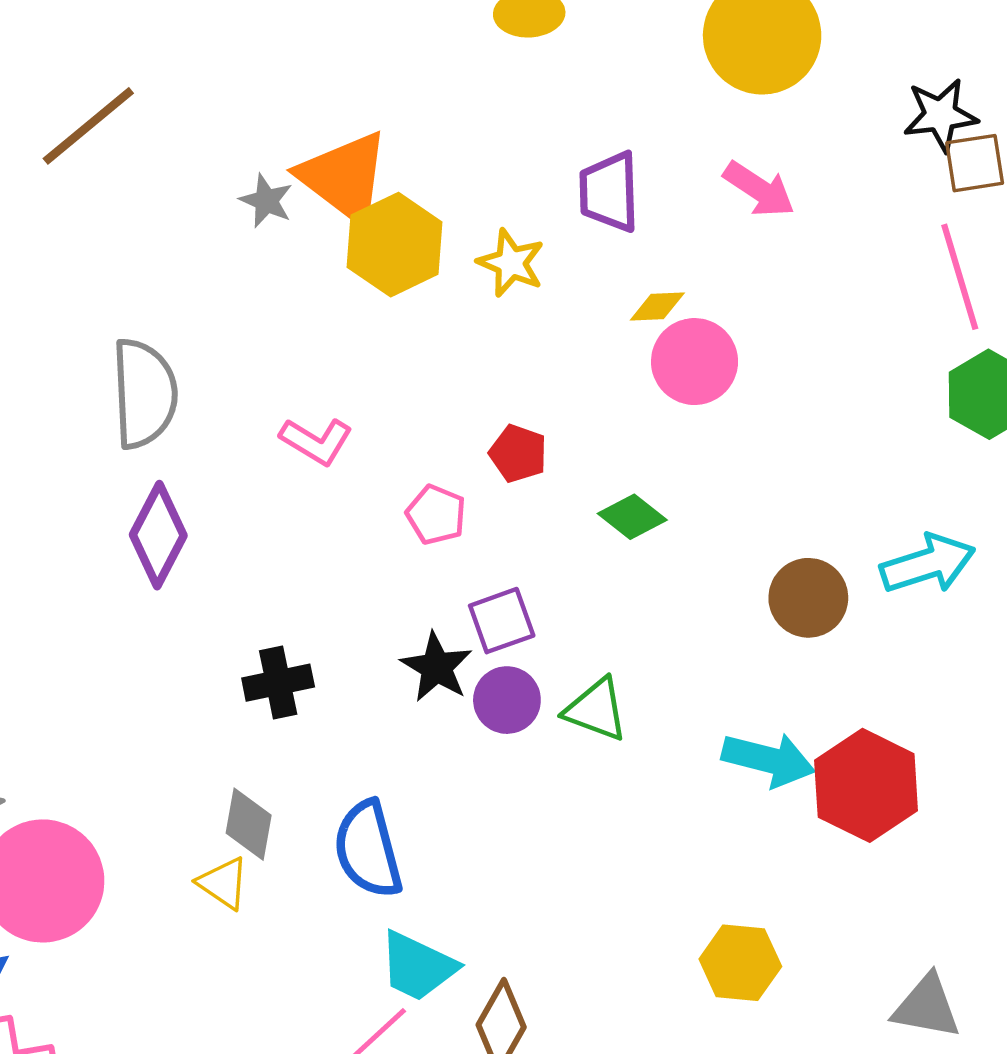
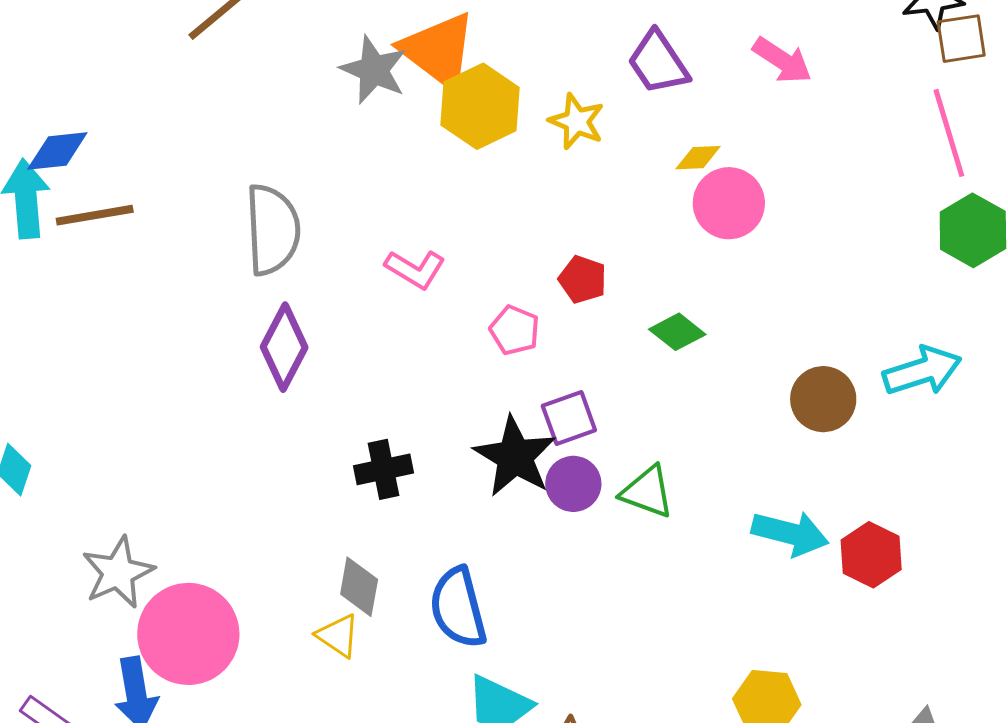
purple trapezoid: (609, 192) -> (658, 63), turned -32
gray star: (266, 201) -> (374, 70), size x1.5
black star: (437, 667) -> (515, 457), size x1.4
red hexagon: (866, 785) -> (871, 555), size x0.7

